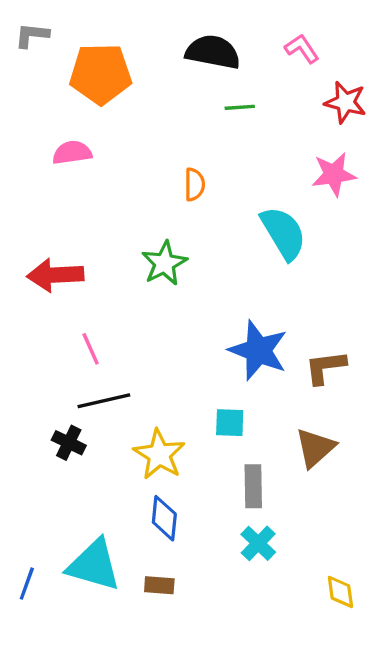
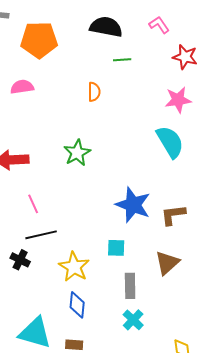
orange semicircle: (195, 184) -> (94, 92), moved
cyan semicircle: (283, 233) -> (170, 142), moved

